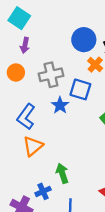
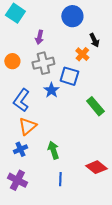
blue circle: (84, 40) -> (72, 16), moved
purple arrow: (25, 45) -> (39, 37), moved
blue cross: (43, 191) -> (20, 149), moved

